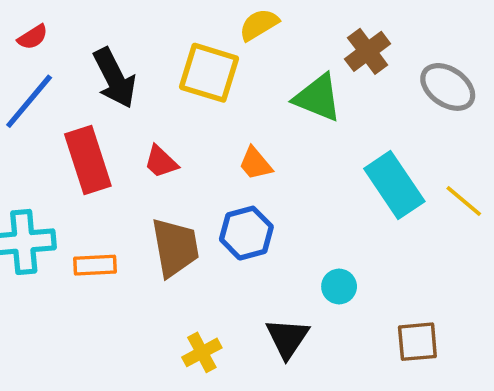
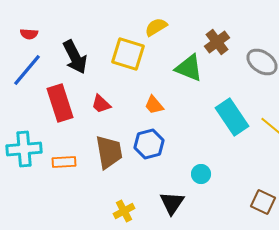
red semicircle: (33, 37) -> (29, 34), turned 36
brown square: (417, 342) -> (263, 202), moved, turned 30

